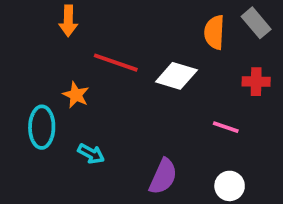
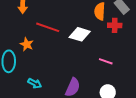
red cross: (256, 82) -> (115, 25), moved
cyan arrow: (91, 154) -> (35, 83), moved

